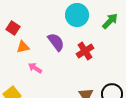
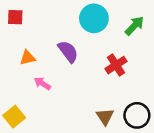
red square: (13, 28) -> (15, 17), moved, turned -32
red cross: (85, 51) -> (116, 65), moved

